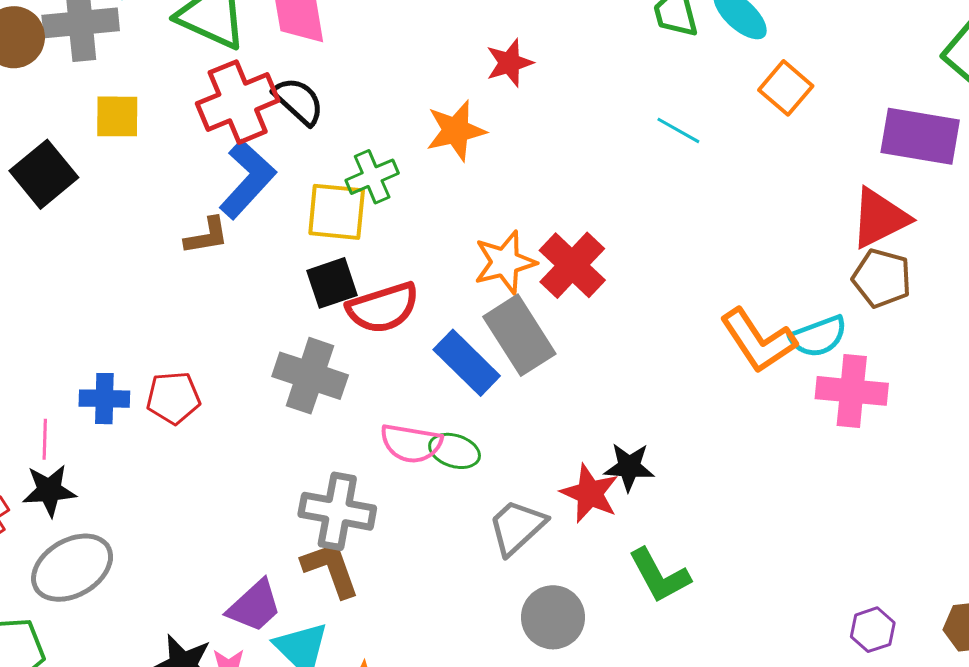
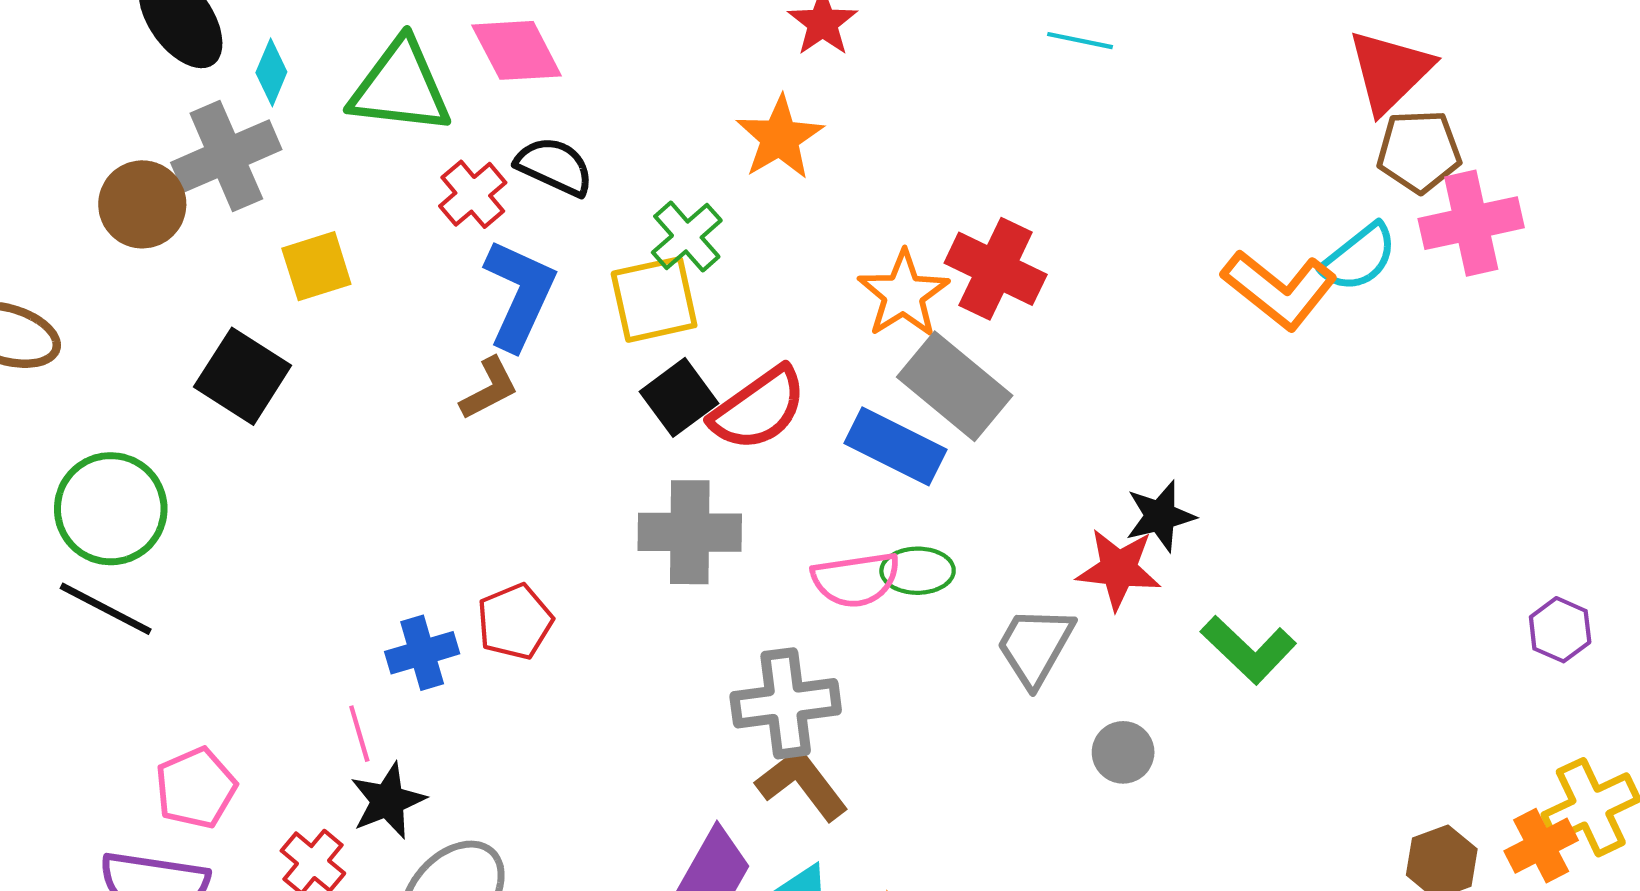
red cross: (238, 102) -> (473, 194), size x0.6
pink cross: (852, 391) -> (1471, 223), moved
gray circle: (553, 617) -> (1123, 752), size x0.7

